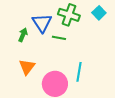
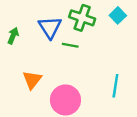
green arrow: (23, 35) -> (13, 36), moved
cyan line: (79, 72) -> (115, 86), moved

